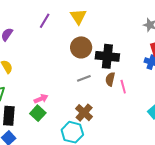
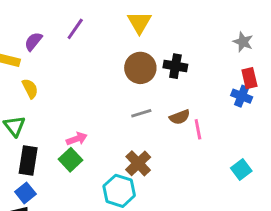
purple line: (45, 21) -> (75, 29), moved
black cross: (107, 56) -> (175, 66), moved, size x0.7
brown semicircle: (110, 79) -> (180, 117), turned -128

